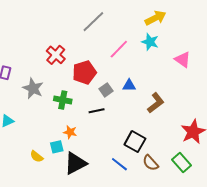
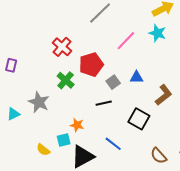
gray star: (33, 88) -> (39, 102), moved
green cross: (63, 100) -> (66, 80), moved, turned 30
black square: (135, 142) -> (139, 119), moved
blue line: (119, 164) -> (113, 144), moved

